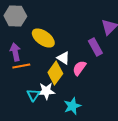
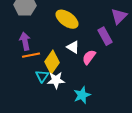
yellow ellipse: (43, 38) -> (67, 19), moved
yellow diamond: (55, 73) -> (52, 62), moved
cyan triangle: (33, 95) -> (42, 76), moved

